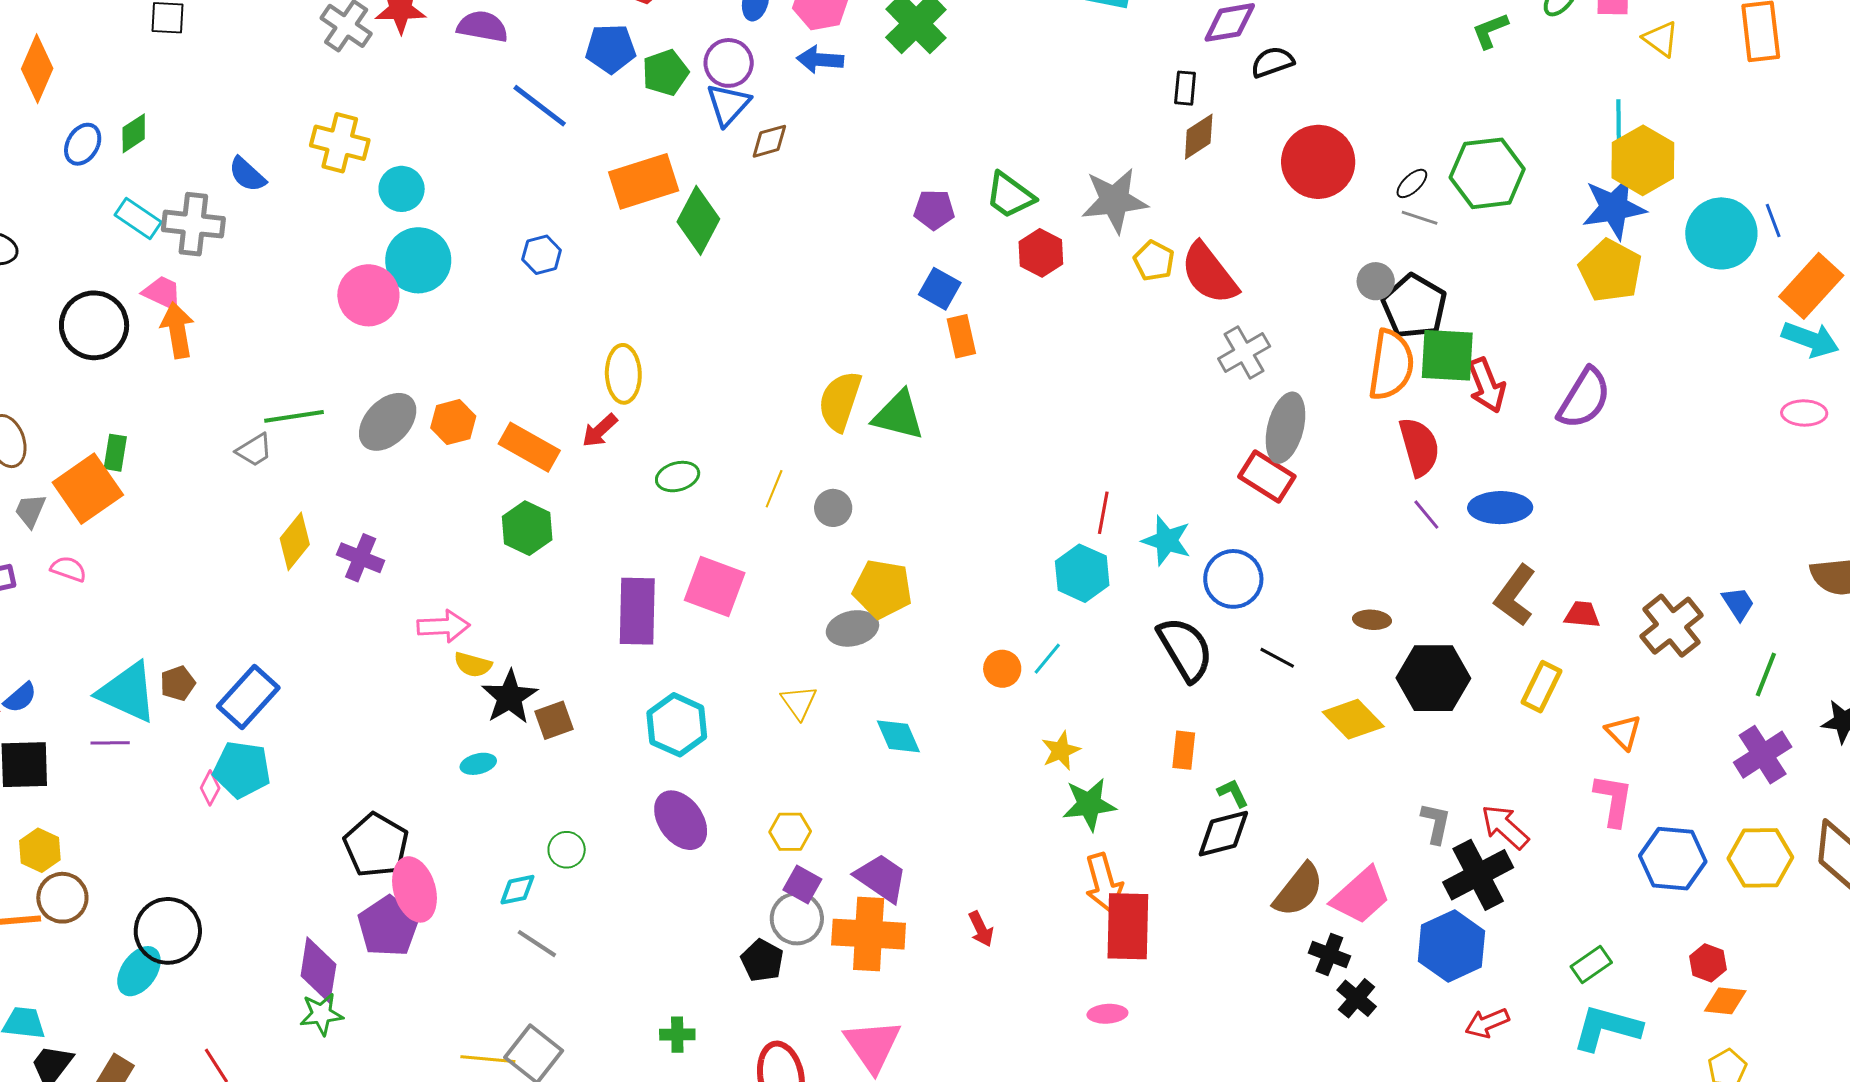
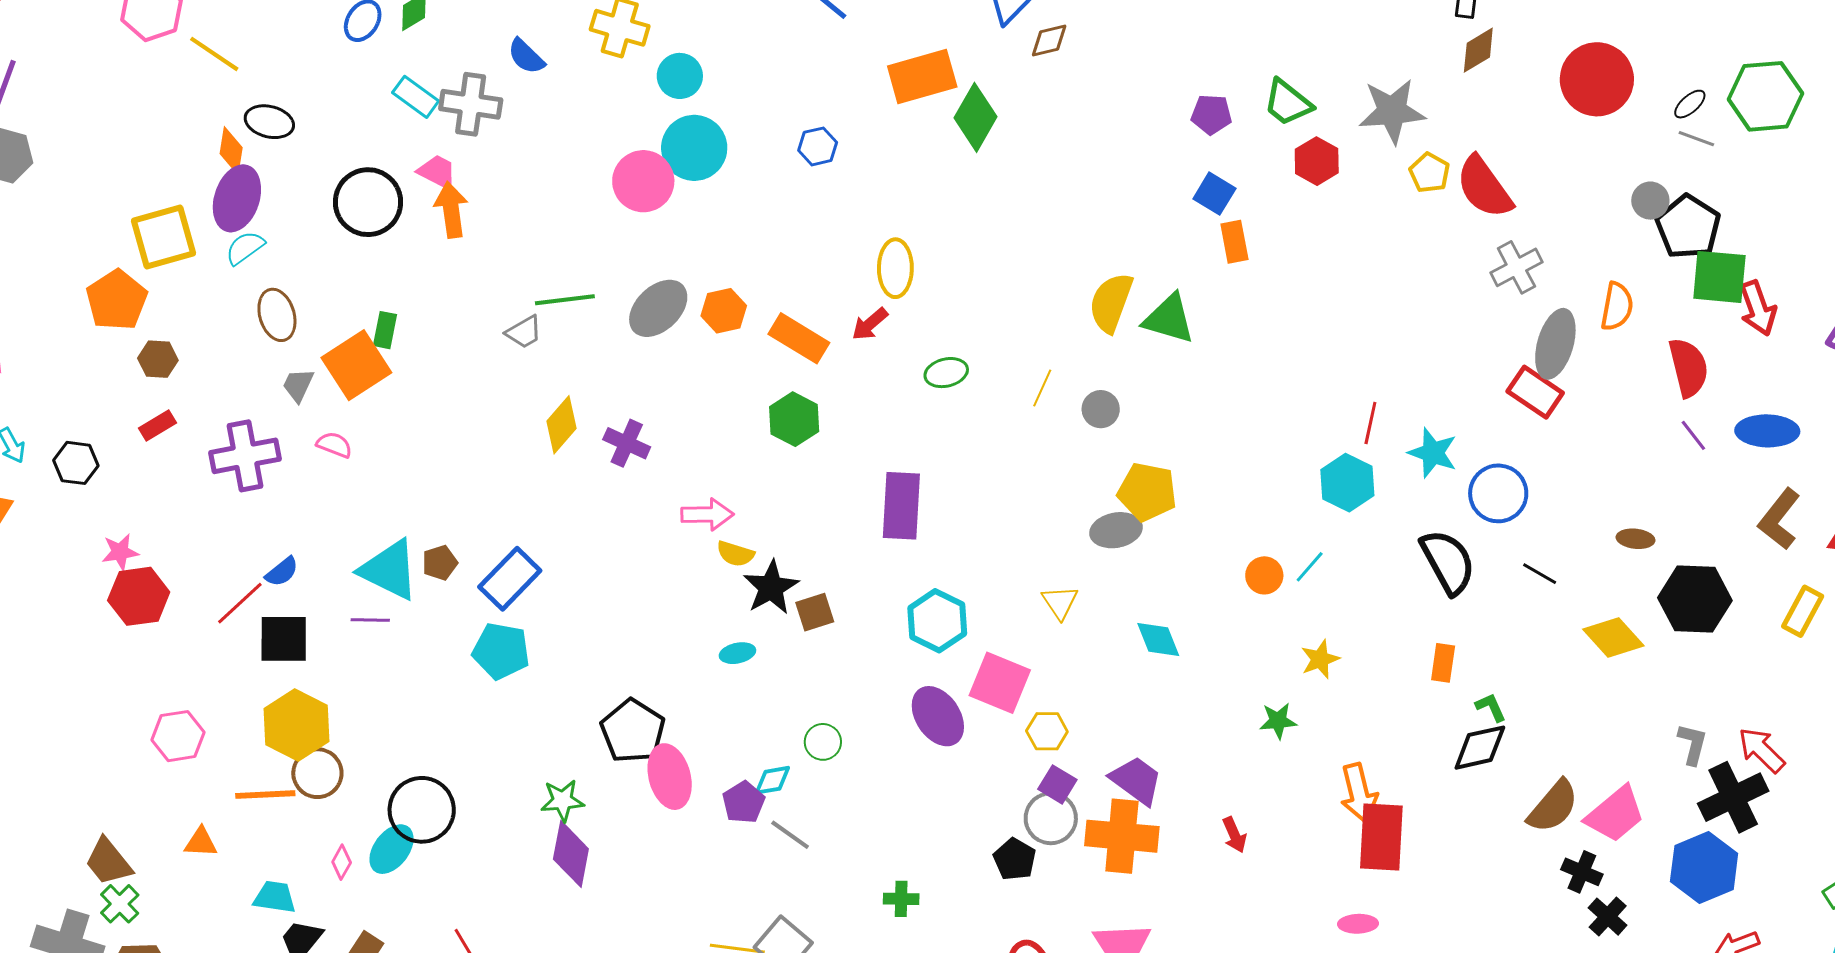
orange semicircle: (1391, 365) -> (1617, 306), moved, size x0.7
pink square: (715, 587) -> (1000, 683), moved
pink diamond: (210, 788) -> (342, 862), moved
green star: (1089, 804) -> (1278, 721), moved, size x0.7
yellow hexagon: (40, 850) -> (296, 725), size x1.6
purple pentagon: (388, 926) -> (744, 802), moved, size x0.7
green star: (321, 1014) -> (562, 801), moved
green cross: (677, 1035) -> (901, 899), moved

